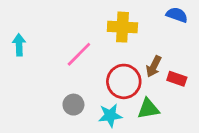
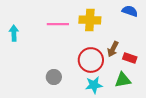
pink line: (79, 54) -> (58, 24), moved, turned 45
green triangle: (148, 109) -> (123, 80), moved
cyan star: (110, 115) -> (94, 85), moved

